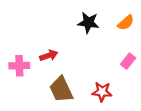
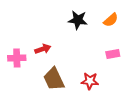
pink rectangle: (128, 61) -> (113, 54), turned 40

